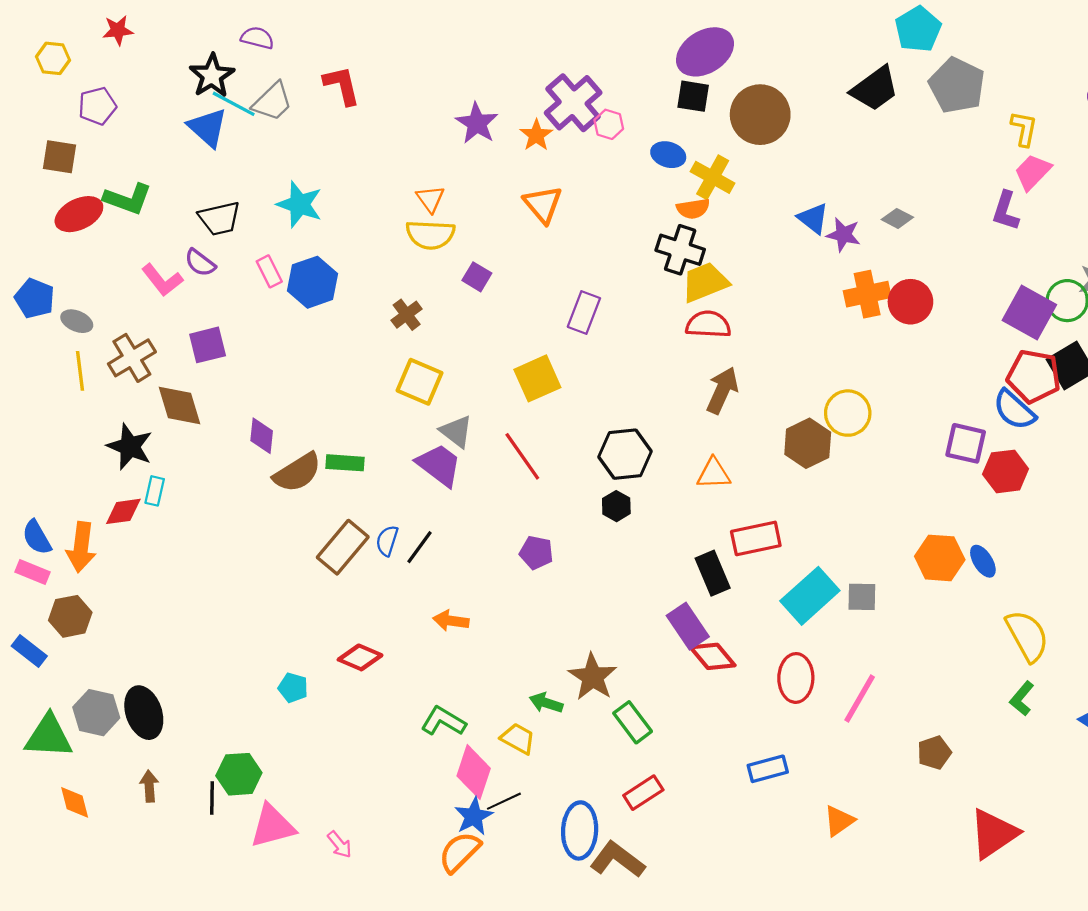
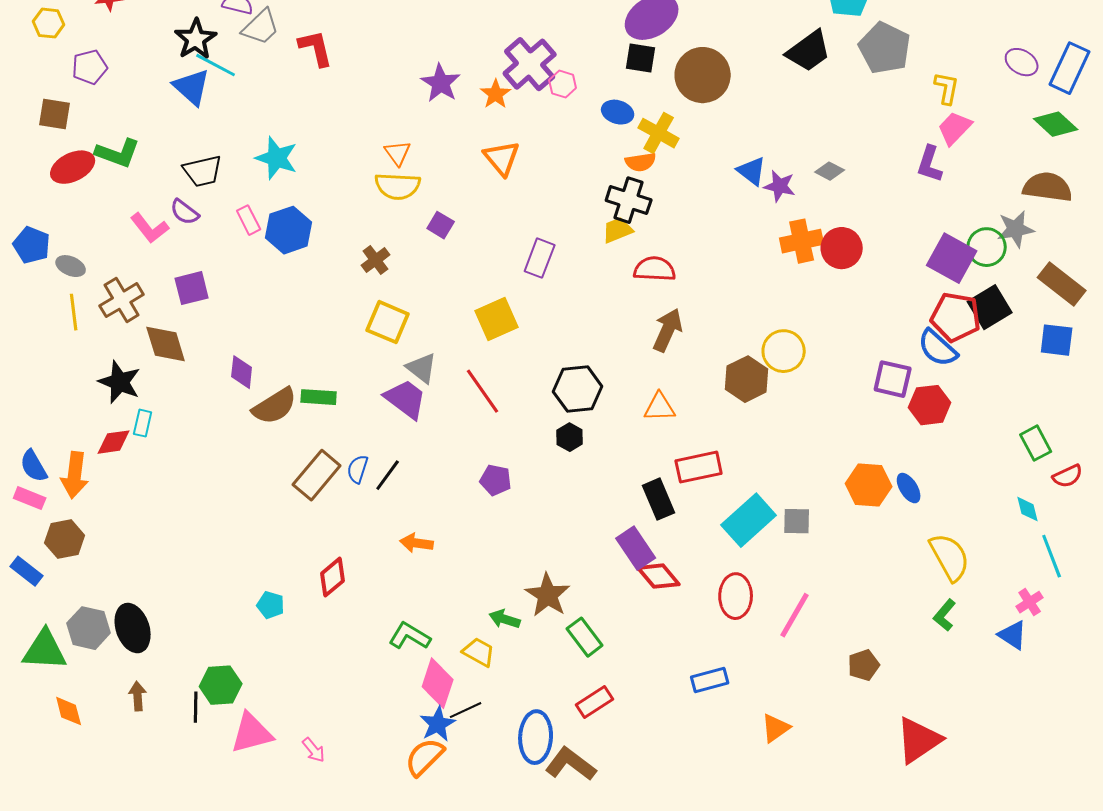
gray trapezoid: (272, 102) -> (261, 27), moved
yellow trapezoid: (705, 282) -> (618, 230), moved, size x0.7
red diamond: (360, 657) -> (333, 577), turned -63

